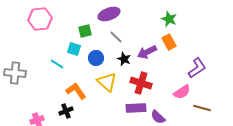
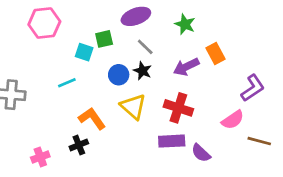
green star: (169, 19) -> (185, 24), moved
cyan square: (74, 49) -> (84, 52), moved
black star: (124, 59) -> (143, 71), moved
cyan line: (57, 64) -> (67, 83), turned -56

